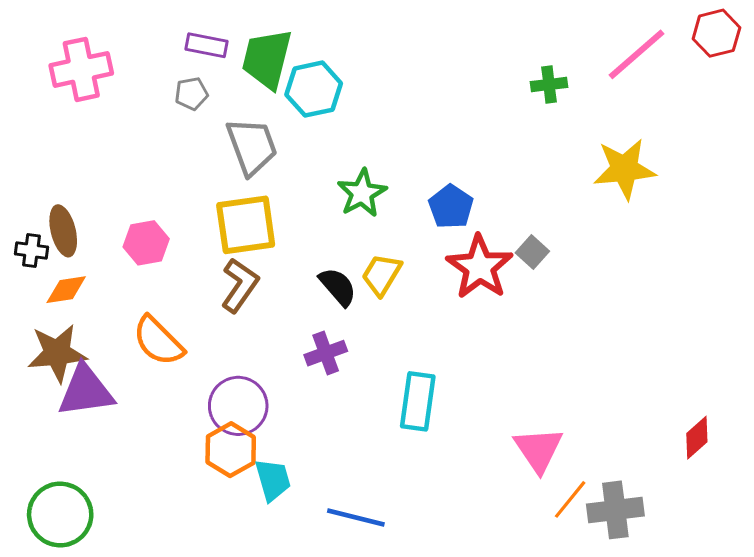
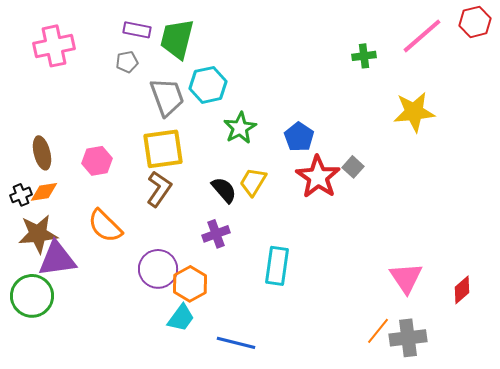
cyan hexagon: (314, 89) -> (208, 85), moved
black cross: (31, 250) -> (21, 195), moved, turned -30
orange hexagon: (231, 450) -> (190, 284), moved
pink triangle: (538, 450) -> (406, 278), moved
cyan trapezoid: (273, 480) -> (181, 318), turned 52
green circle: (60, 515) -> (32, 296), moved

